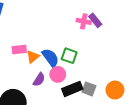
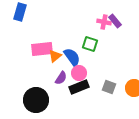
pink rectangle: (19, 49) -> (42, 49), size x1.5
green square: (69, 56) -> (90, 44), moved
black rectangle: (72, 89) -> (79, 87), moved

